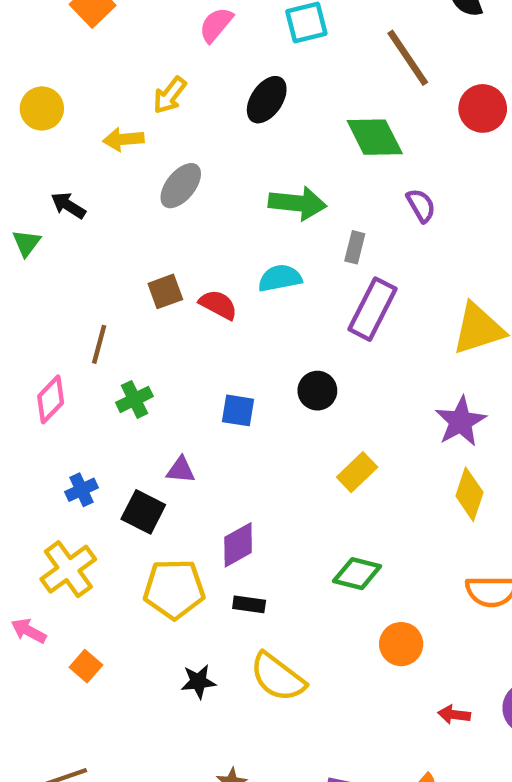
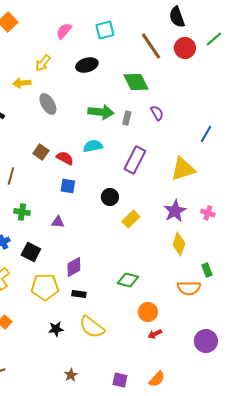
black ellipse: (267, 100) -> (87, 65), turned 40
red circle: (483, 108) -> (185, 48), moved
gray ellipse: (181, 186) -> (48, 104), turned -70
gray rectangle: (355, 247) -> (127, 118), moved
brown square: (165, 291) -> (41, 152), turned -35
green cross: (134, 399) -> (22, 212), moved, turned 35
blue square: (238, 410) -> (68, 186), moved
purple triangle: (181, 470) -> (58, 222), moved
yellow rectangle: (357, 472) -> (131, 219), moved
red arrow: (454, 715) -> (155, 334), moved, turned -32

